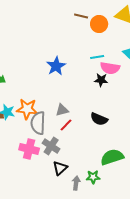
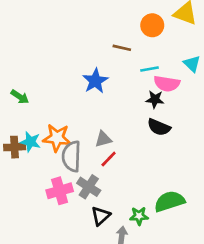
brown line: (81, 16) -> (122, 48), moved
black semicircle: (99, 119) -> (159, 127), moved
pink cross: (29, 149) -> (60, 191), turned -30
green star: (93, 177) -> (139, 216), moved

